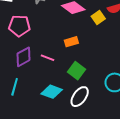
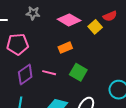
orange rectangle: (71, 42) -> (65, 48), moved
green square: (77, 71) -> (78, 72), moved

